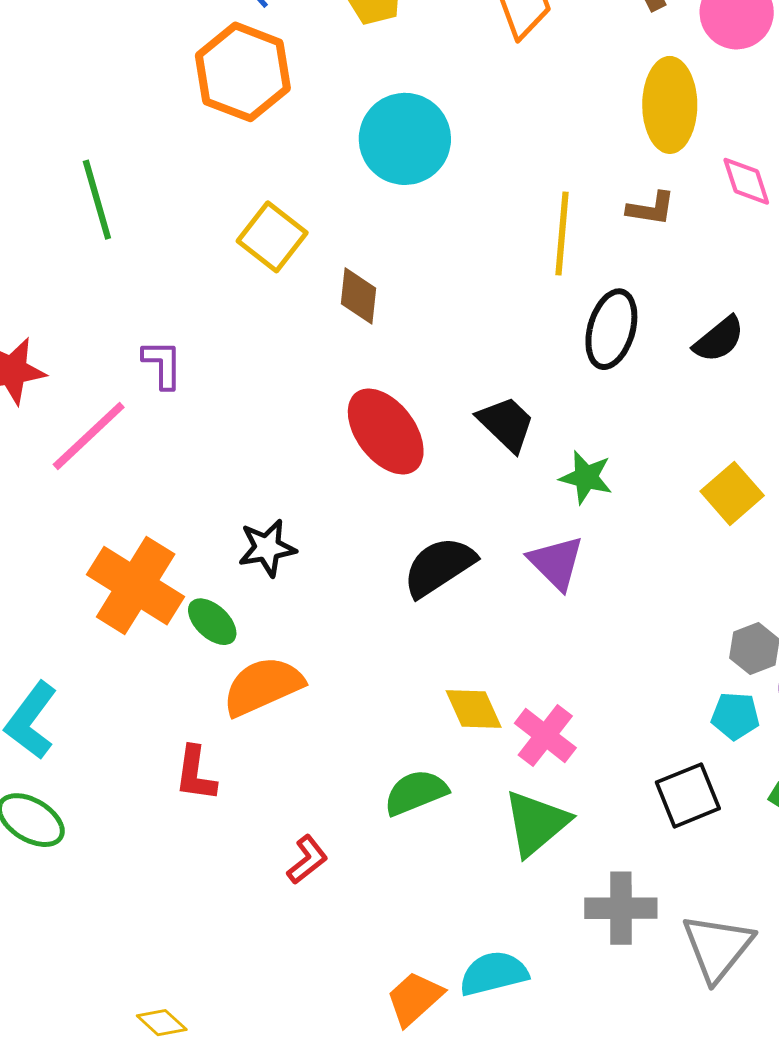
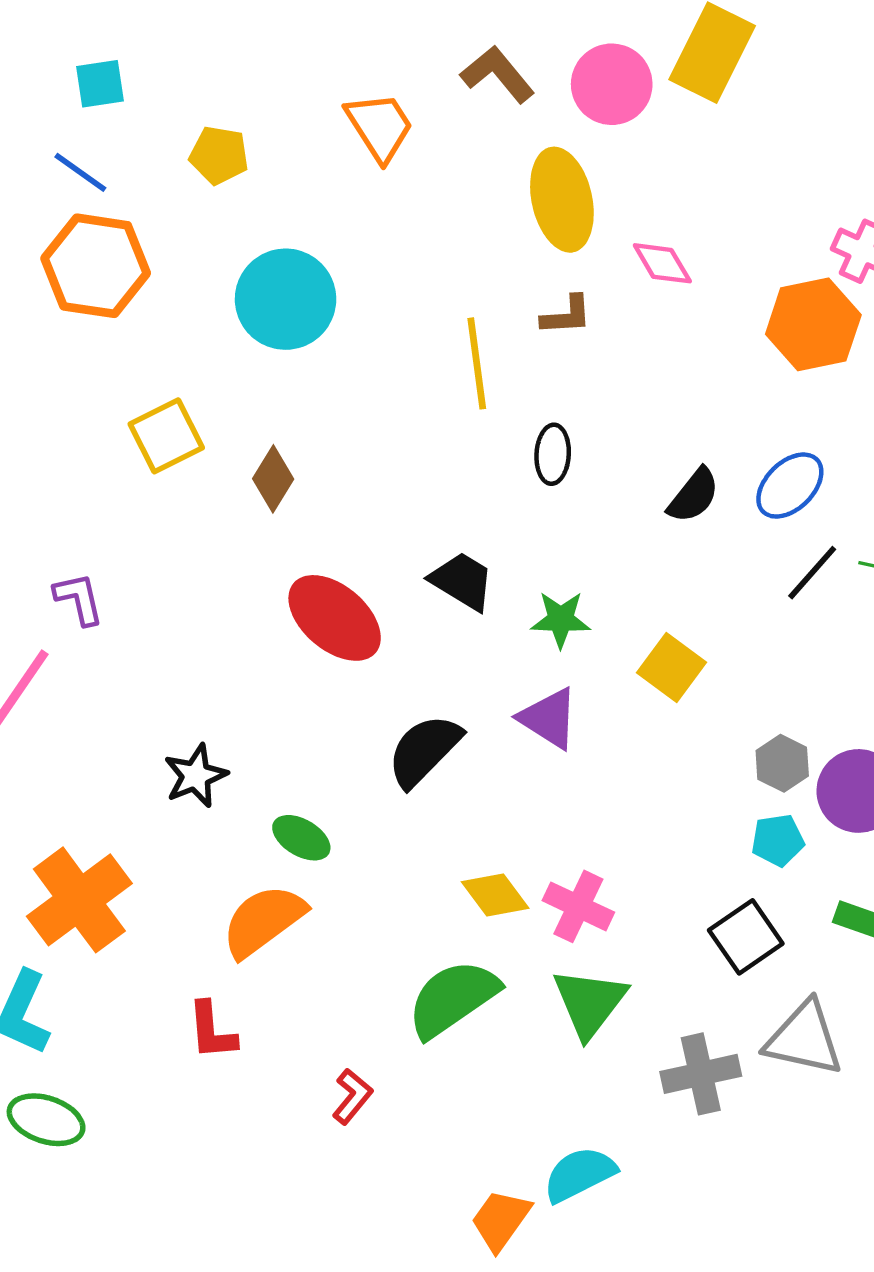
yellow square: (272, 237) -> (166, 436), turned 38
brown diamond: (358, 296) -> (273, 479), turned 38
black ellipse: (611, 329) -> (553, 454), size x0.7
black semicircle: (719, 339) -> (694, 496), moved
yellow square: (732, 493) -> (671, 668), moved
black star: (267, 548) -> (196, 776), moved
orange cross: (136, 586) -> (79, 900), moved, turned 34
green ellipse: (212, 622) -> (301, 838), moved
green semicircle: (416, 792) -> (453, 998), size x1.4
gray triangle: (717, 947) -> (804, 1039), moved, turned -44

